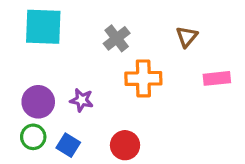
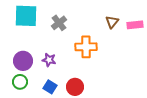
gray cross: (117, 38) -> (59, 23), moved
pink rectangle: (217, 78) -> (135, 25), moved
blue square: (68, 145) -> (50, 87), moved

